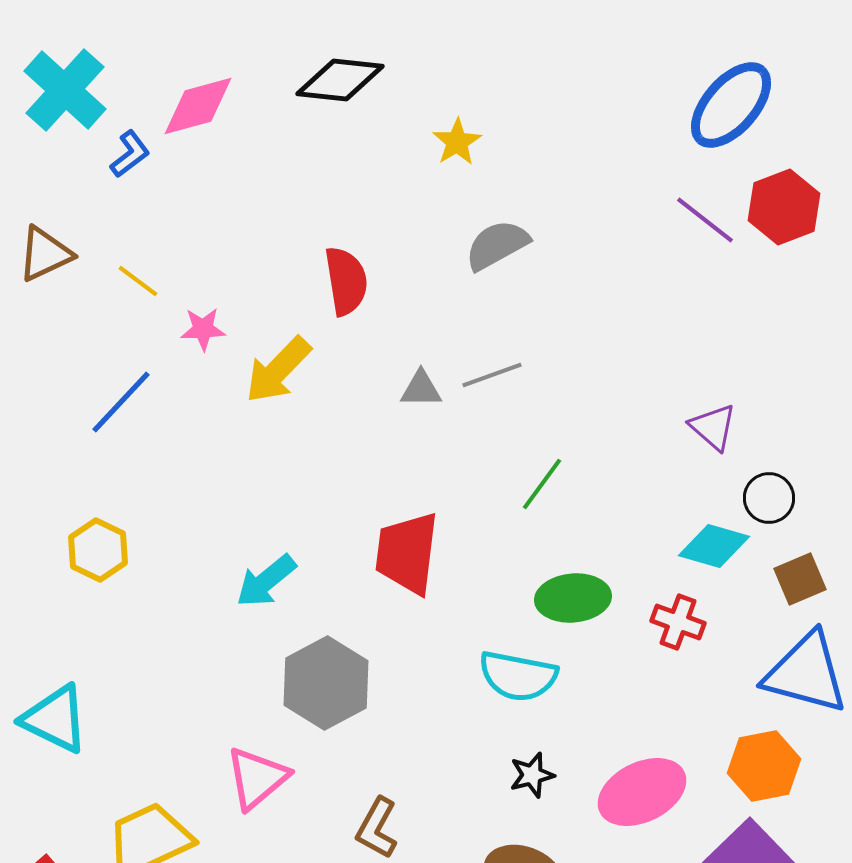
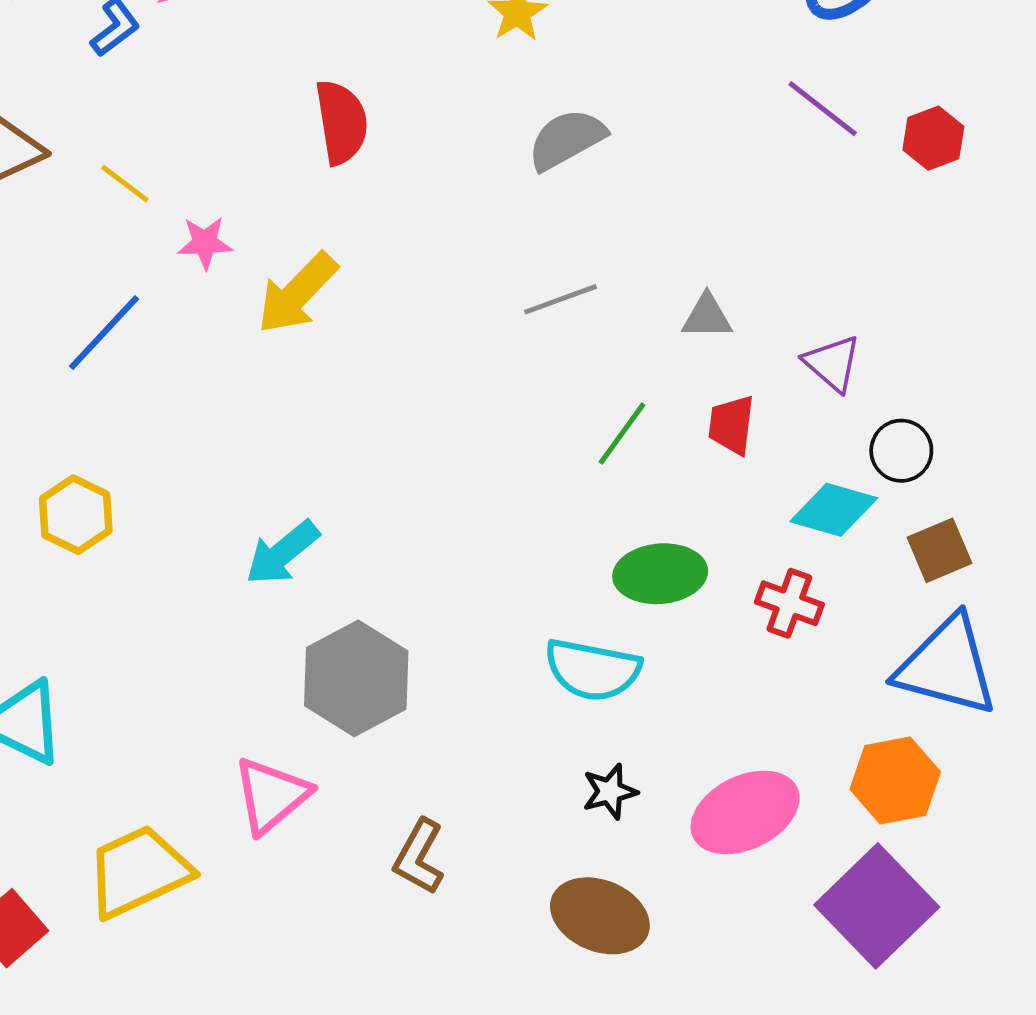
red hexagon: (784, 207) -> (933, 138), moved, size x0.7
red semicircle: (346, 281) -> (341, 122), moved
gray triangle: (421, 389) -> (707, 317), moved
red trapezoid: (407, 553) -> (732, 425), moved, size x0.6

